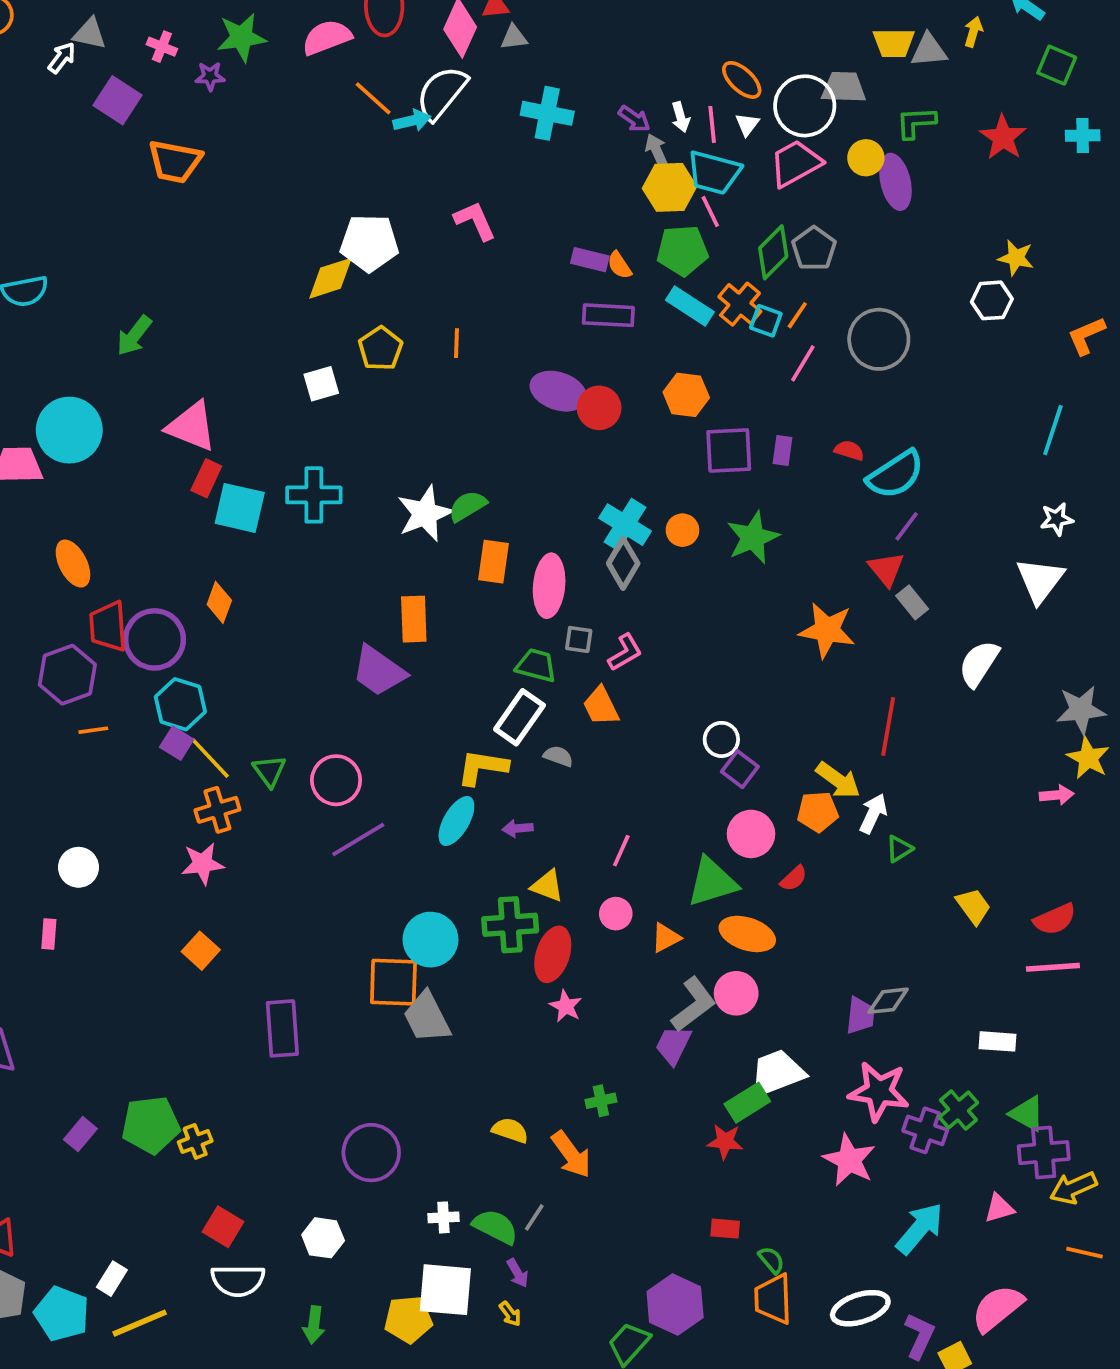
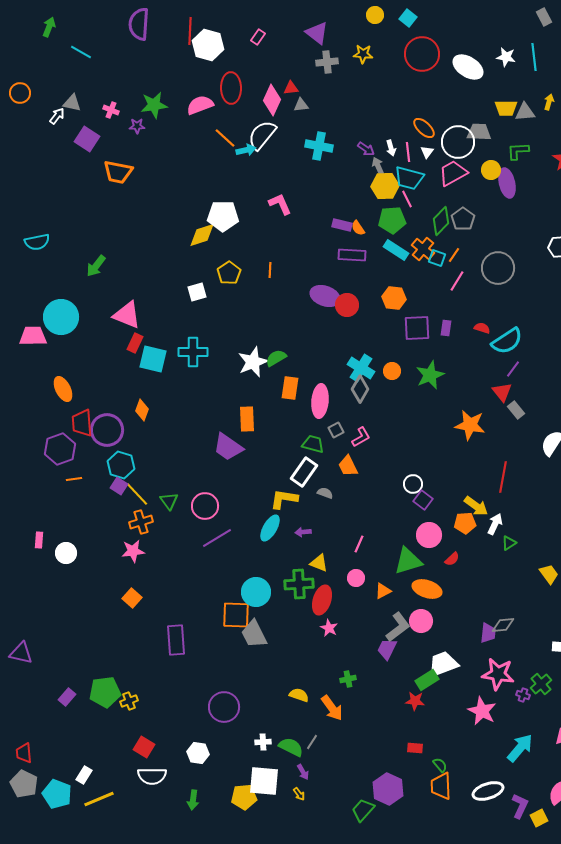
gray square: (579, 639) -> (336, 430), turned -35
pink rectangle: (49, 934) -> (39, 540), moved
purple cross: (925, 1130) -> (523, 695), size x0.6

